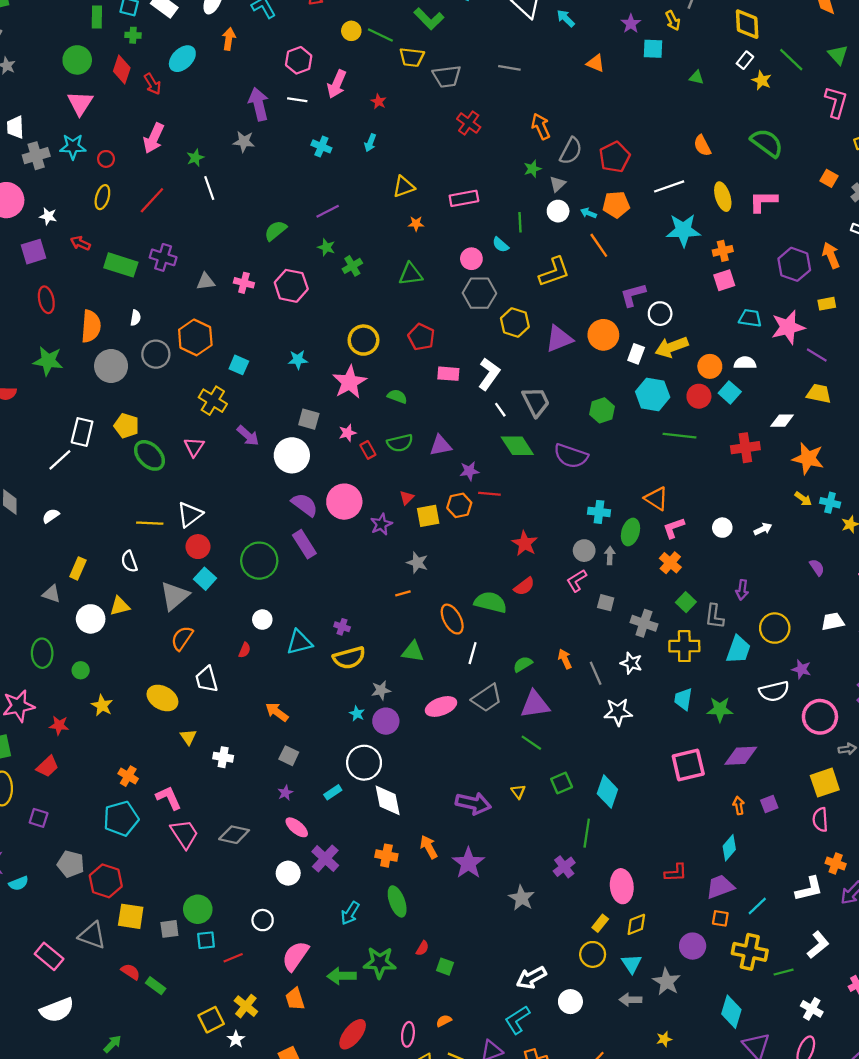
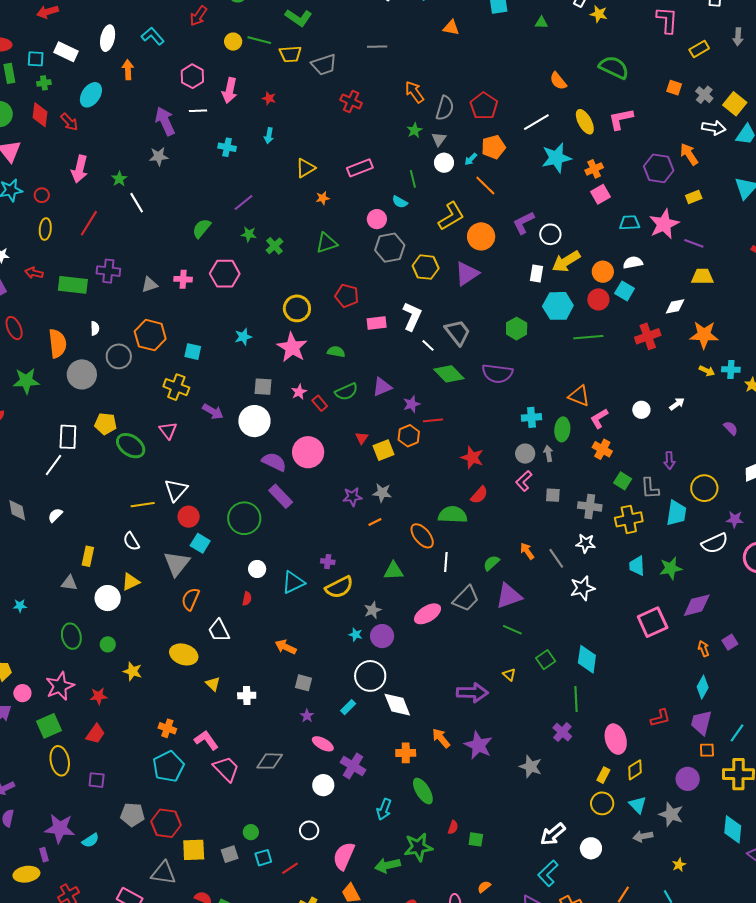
cyan arrow: (588, 213) -> (471, 159), turned -56
orange circle: (603, 335) -> (481, 236), moved
purple star: (381, 524) -> (352, 497), moved, turned 30
purple trapezoid: (720, 887) -> (701, 723), turned -44
green circle: (198, 909) -> (251, 832), size x0.6

